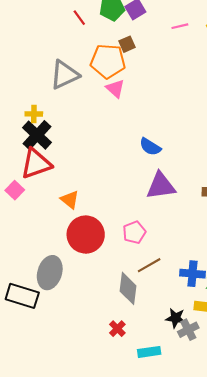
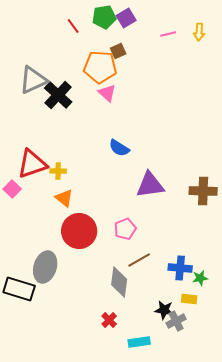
gray triangle: (65, 75) -> (33, 80), moved
yellow cross: (34, 114) -> (58, 171), moved
black cross: (37, 135) -> (58, 95), moved
blue semicircle: (150, 147) -> (119, 148), moved

